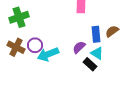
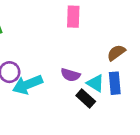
blue rectangle: (96, 34) -> (115, 83), moved
purple semicircle: (79, 47) -> (70, 75), turned -120

